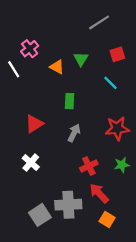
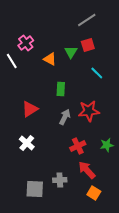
red square: (117, 54) -> (88, 45), moved
red star: (117, 128) -> (89, 111), moved
gray cross: (68, 205) -> (60, 180), size x0.6
gray square: (40, 215) -> (35, 189), turned 36

